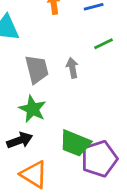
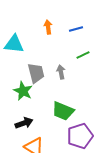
green star: (32, 109) -> (23, 91), moved
green trapezoid: (75, 143) -> (63, 111), moved

